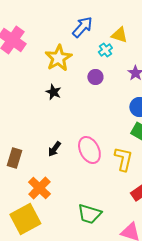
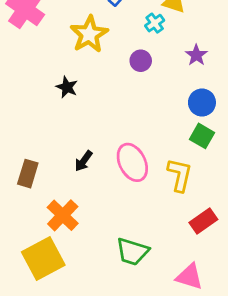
black star: (53, 92) -> (67, 87), moved

